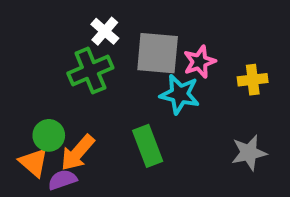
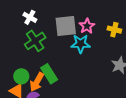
white cross: (105, 31) -> (30, 17), moved
yellow cross: (253, 80) -> (114, 30), turned 32
green rectangle: (148, 146) -> (49, 74), moved

